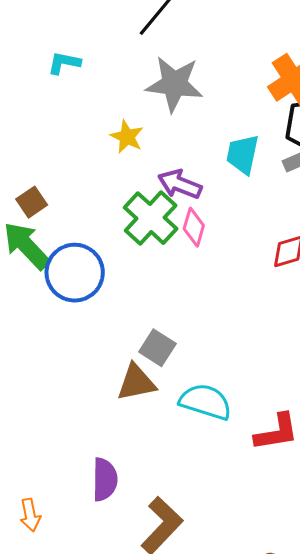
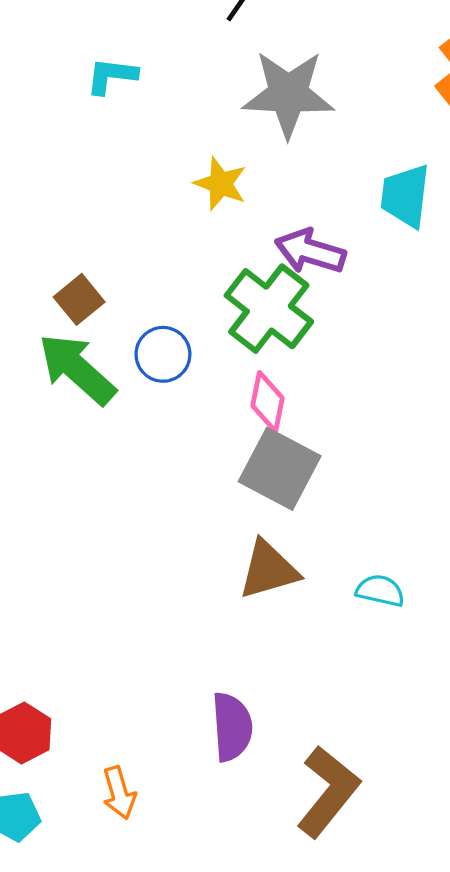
pink diamond: (194, 227) -> (267, 402), moved
blue circle: (75, 273) -> (163, 354), moved, size x0.6
gray square: (157, 348) -> (280, 469), moved, size x1.4
cyan semicircle: (206, 402) -> (380, 591), size x0.6

